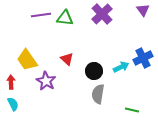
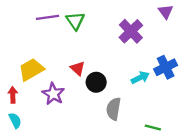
purple cross: (102, 14) -> (131, 31), moved
green triangle: (65, 18) -> (75, 21), turned 48
yellow trapezoid: (27, 60) -> (31, 70), turned 95
black circle: (94, 71) -> (96, 82), moved

